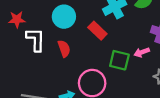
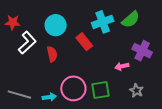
white L-shape: (36, 40) -> (27, 43), turned 40
green square: (119, 60) -> (100, 90), moved, turned -30

